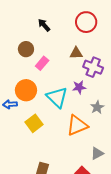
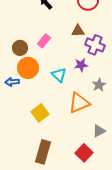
brown circle: (26, 49) -> (20, 48), moved
cyan triangle: (57, 97) -> (59, 75), size x0.7
yellow square: (34, 123) -> (40, 113), moved

